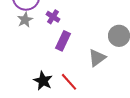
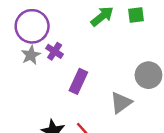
purple cross: (53, 17) -> (55, 51), moved

